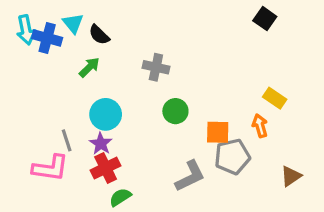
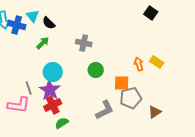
orange arrow: (260, 126) -> (139, 64), moved
purple star: (101, 144) -> (50, 90), size x1.5
brown triangle: (291, 176) -> (155, 112), moved

